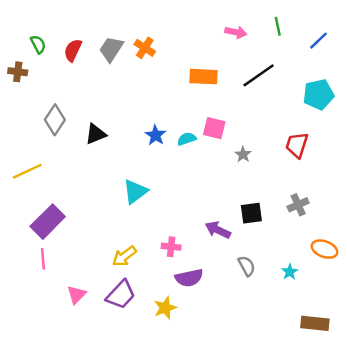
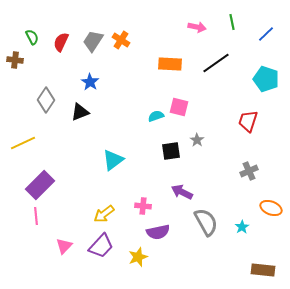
cyan pentagon: (318, 95) -> (266, 79), turned 30
blue star: (156, 135) -> (90, 82), moved
gray star: (243, 154) -> (197, 140), moved
black square: (251, 213) -> (171, 151), moved
gray semicircle: (247, 266) -> (206, 222), size x1.6

